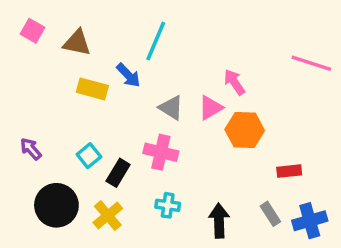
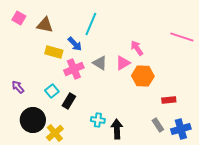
pink cross: (161, 152) -> (74, 69), moved, turned -36
yellow cross: (108, 216) -> (55, 133), moved
black arrow: (219, 221) -> (117, 129), moved

